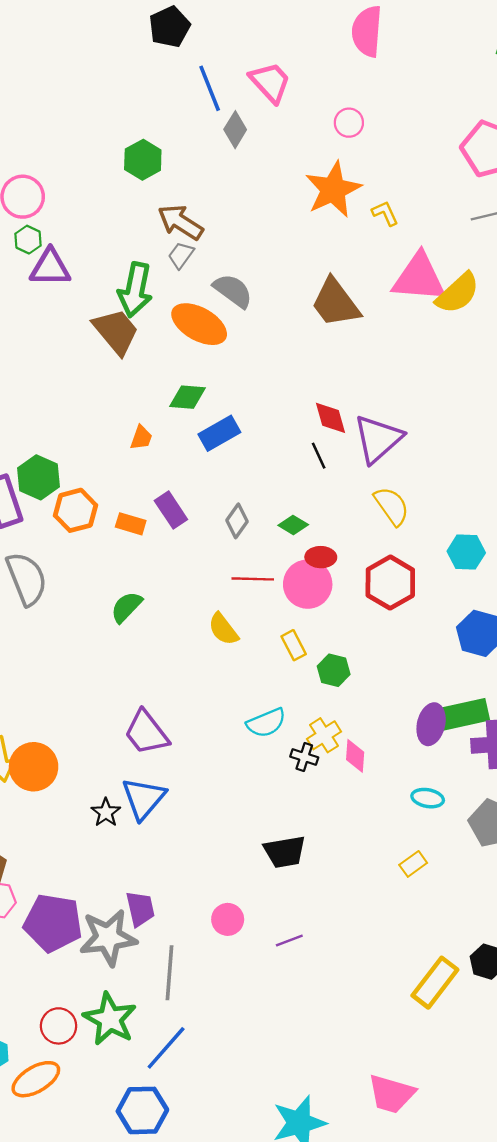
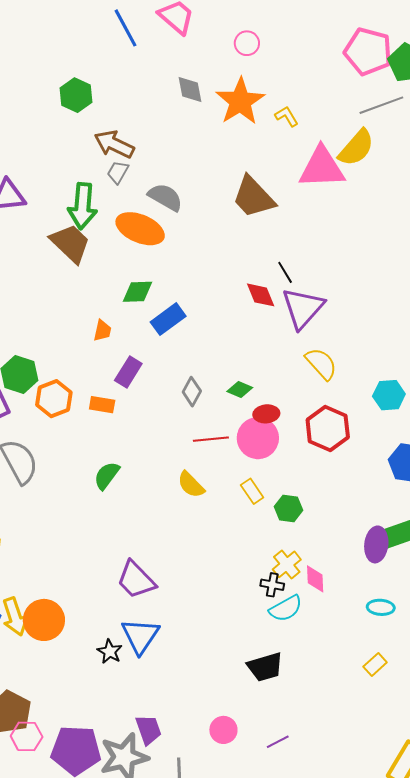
gray diamond: (235, 130) -> (190, 90), moved, turned -36
yellow semicircle: (458, 293) -> (356, 148), moved
black line: (319, 456) -> (285, 272), moved
purple rectangle: (171, 510) -> (128, 372), moved, turned 72
cyan semicircle: (266, 723) -> (286, 608), moved

